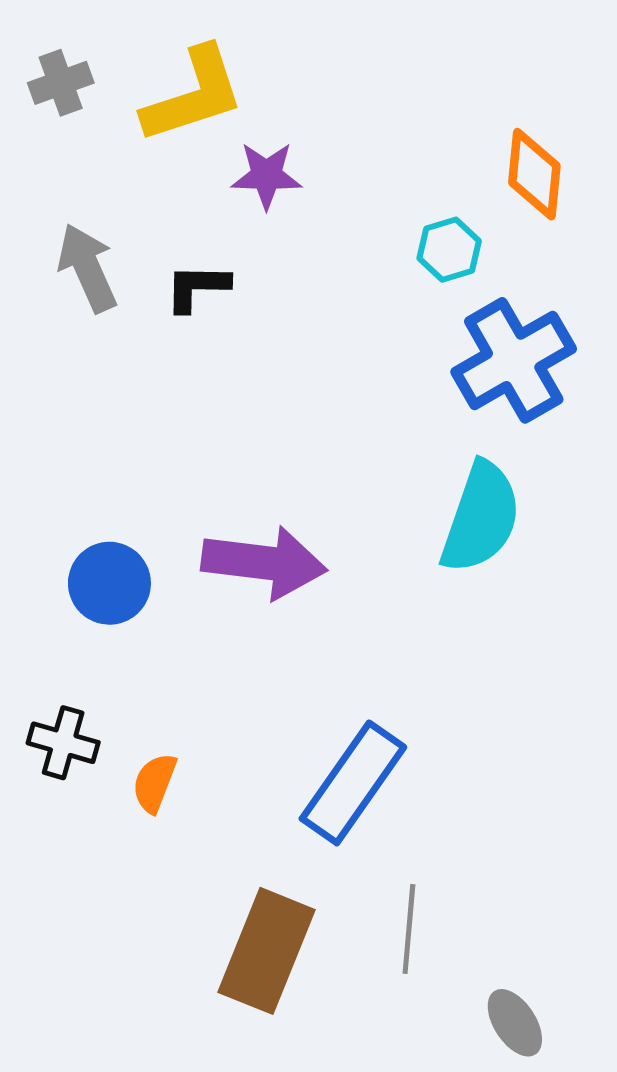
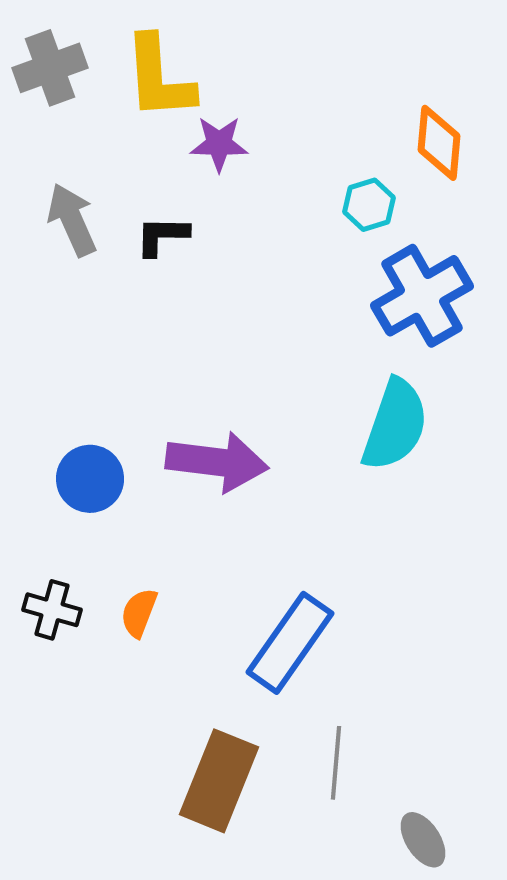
gray cross: (61, 83) -> (50, 68), size x1.4
yellow L-shape: (193, 95) -> (159, 78), turned 104
orange semicircle: (154, 783) -> (139, 613), moved

